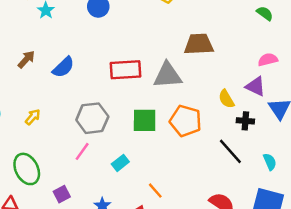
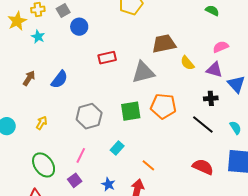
red rectangle: (125, 70) -> (107, 58), moved, size x0.7
yellow semicircle: (226, 99) -> (187, 63), moved
pink line: (82, 151) -> (81, 155), moved

